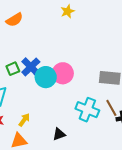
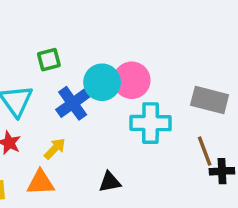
blue cross: (31, 67) -> (73, 103), moved
cyan cross: (87, 110) -> (151, 123), moved, turned -30

